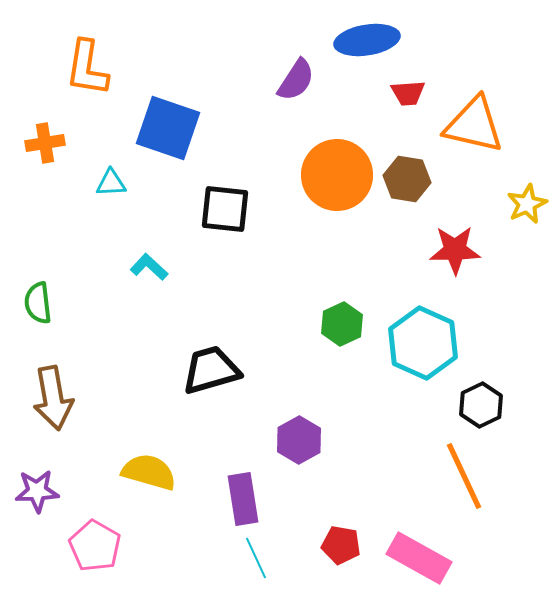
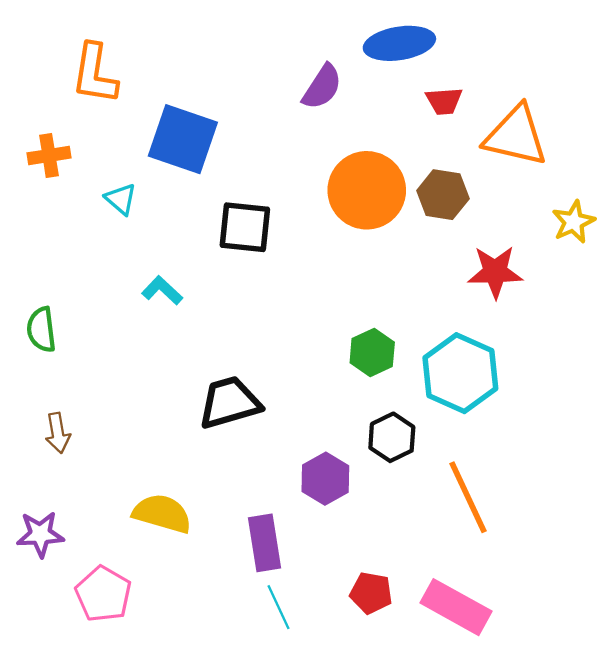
cyan triangle: (111, 183) -> (121, 199), turned 44
brown arrow: (53, 398) -> (58, 433), size x0.6
black hexagon: (481, 405) -> (392, 437), moved
orange line: (464, 476) -> (468, 497), moved

